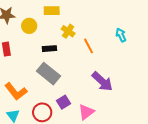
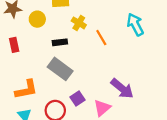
cyan arrow: (121, 35) -> (135, 24), size x1.5
purple arrow: (102, 81) -> (122, 88), moved
orange L-shape: (16, 91) -> (26, 89), turned -60

